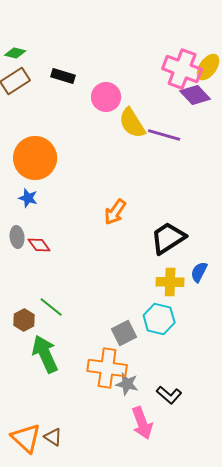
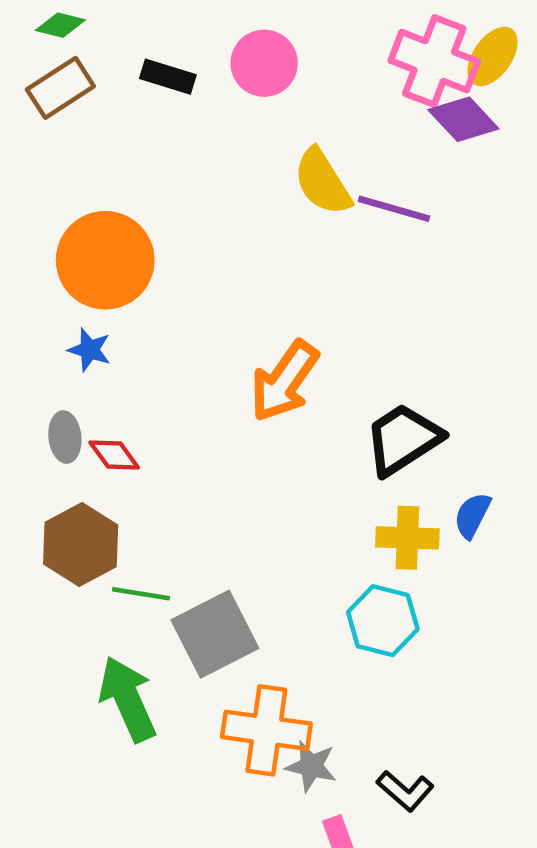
pink circle: (106, 97) -> (264, 63), moved
orange arrow: (115, 212) -> (284, 381), size x1.4
green line: (51, 307) -> (141, 594), turned -30
brown hexagon: (24, 320) -> (81, 545), moved, size x1.6
gray square: (124, 333) -> (215, 634), moved, size x1.5

